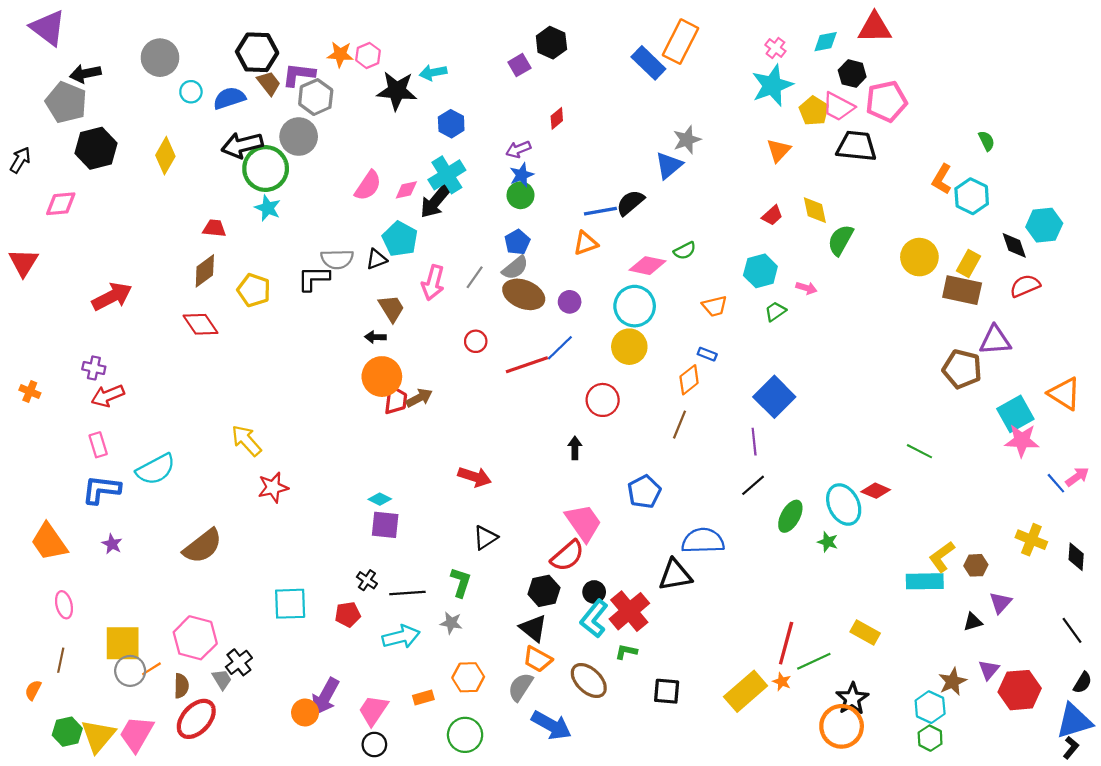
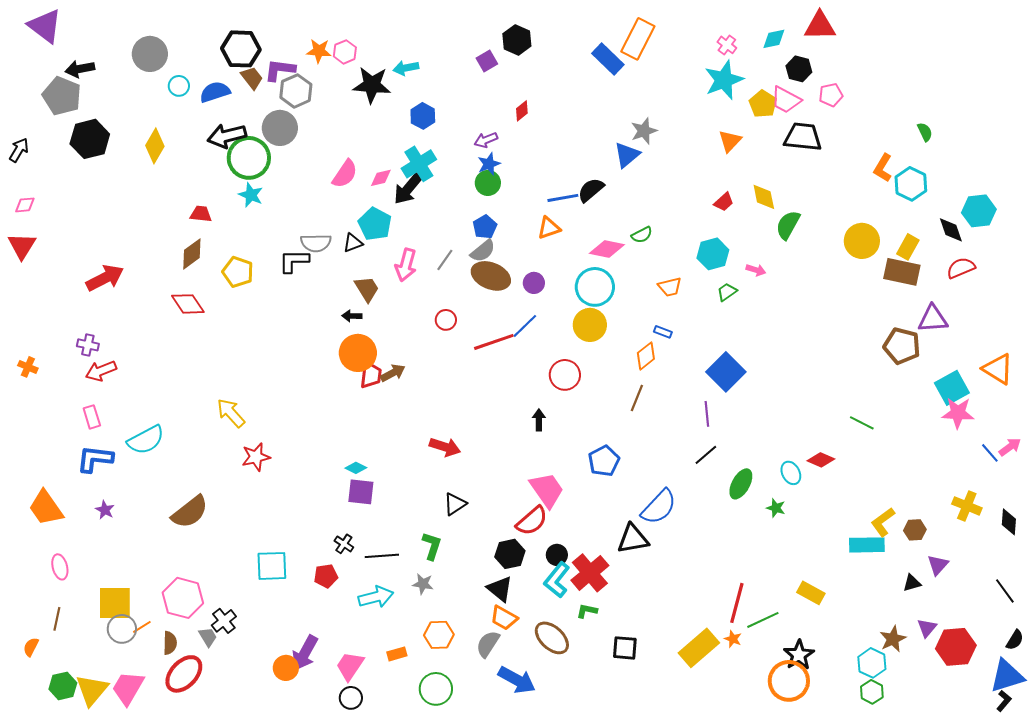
pink pentagon: (886, 101) -> (831, 95), size x0.6
pink diamond: (61, 204) -> (25, 205), moved, size x0.7
cyan ellipse: (844, 505) -> (791, 473), size x0.6
blue semicircle: (703, 541) -> (659, 507), turned 135

